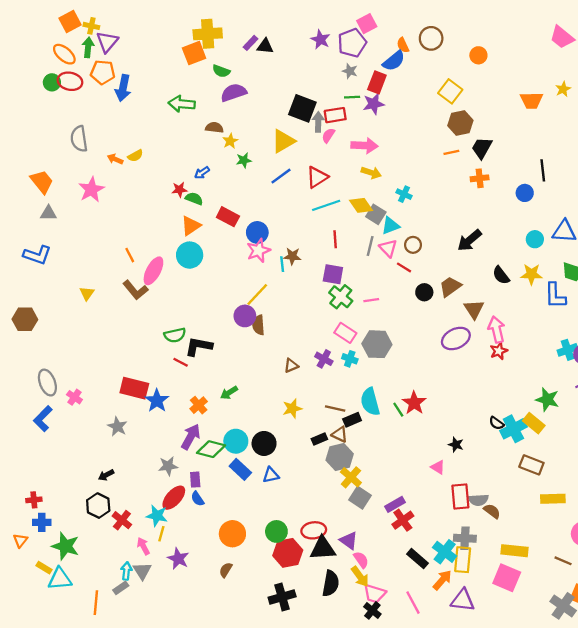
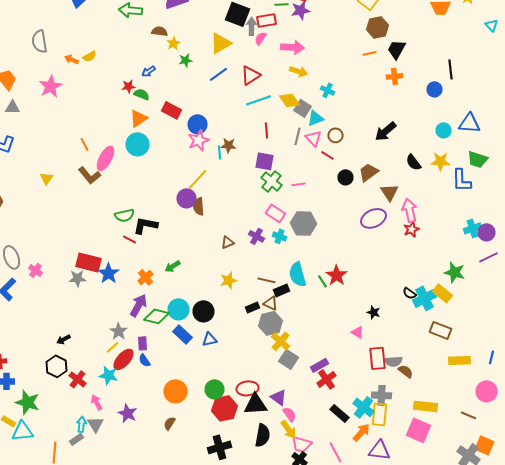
gray star: (117, 427) -> (78, 278), moved, turned -30
gray star: (168, 466) -> (118, 331), turned -30
yellow line: (161, 534) -> (112, 347), moved, turned 32

